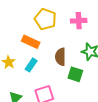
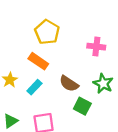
yellow pentagon: (45, 19) -> (47, 32), moved
brown semicircle: (60, 57) -> (69, 84), turned -66

